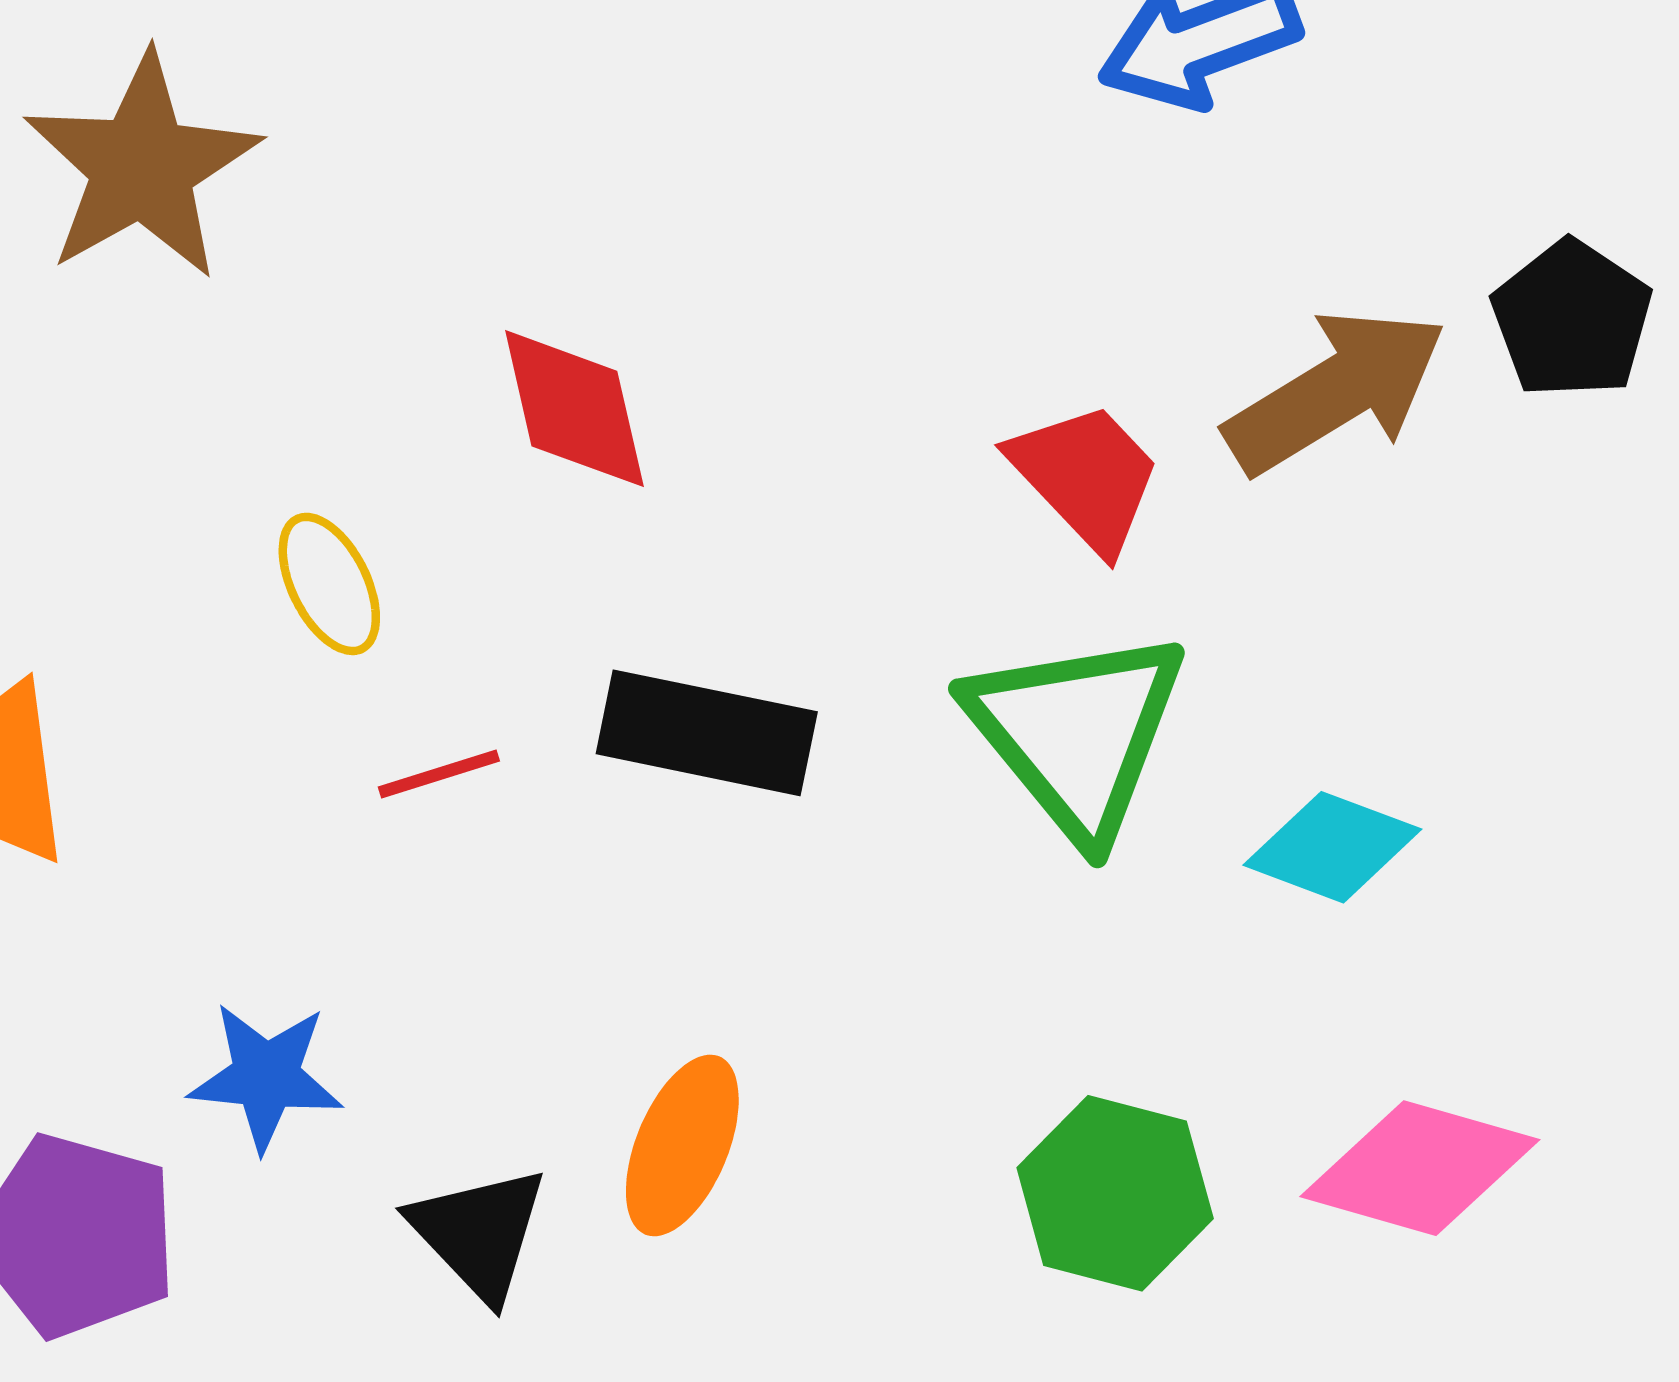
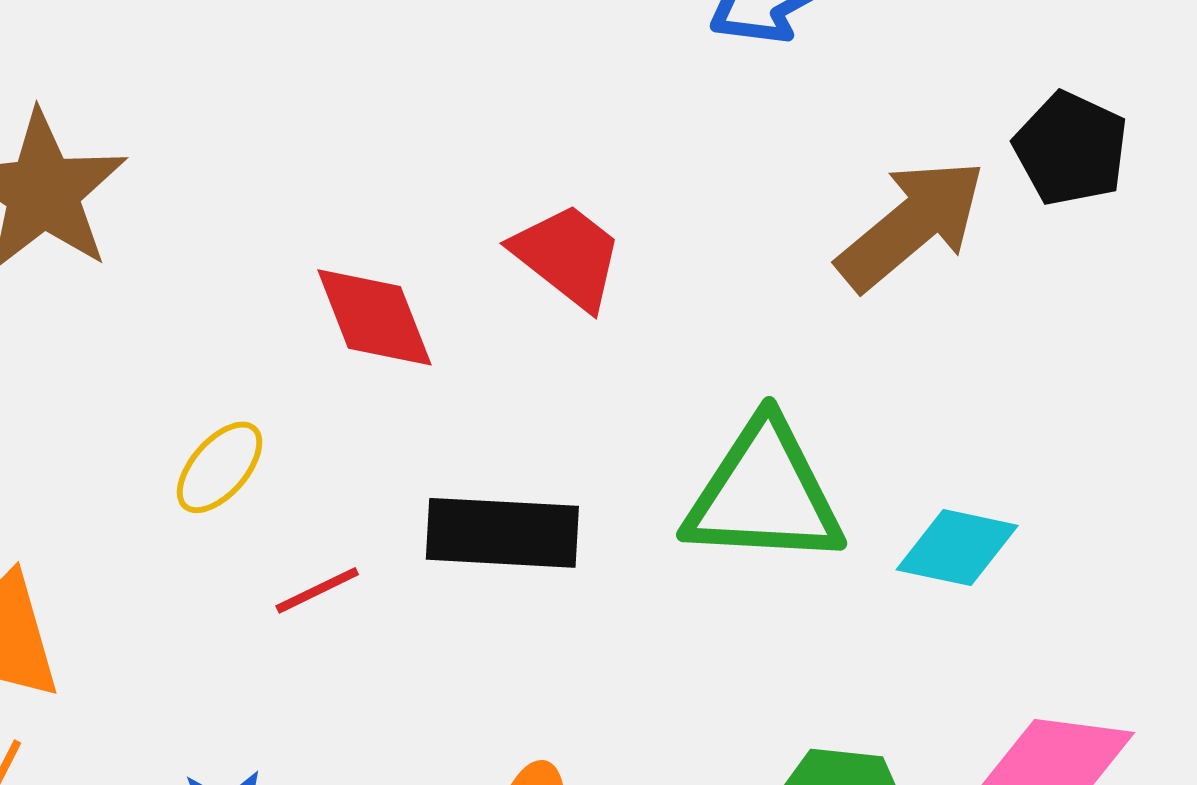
red trapezoid: (1086, 477) -> (568, 256), moved
yellow ellipse: (329, 584) -> (220, 467), turned 76
green triangle: (1077, 733) -> (764, 494), turned -39

